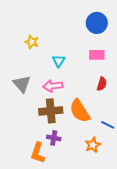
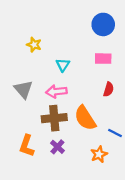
purple cross: (54, 138) -> (57, 147), turned 32
orange L-shape: (38, 153) -> (27, 146), moved

